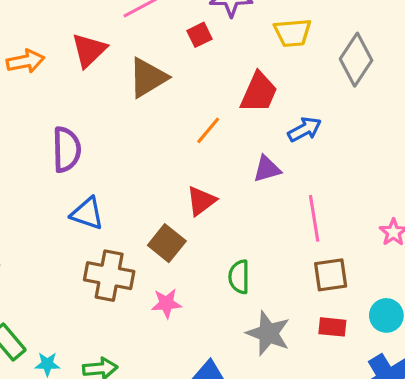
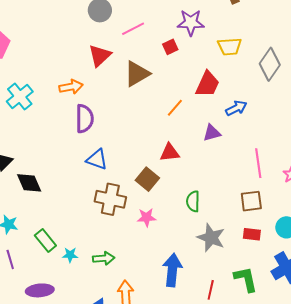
orange arrow: (25, 61) -> (71, 87), moved
red triangle: (201, 201) -> (170, 153), turned 30
pink line: (314, 218) -> (258, 163), moved

